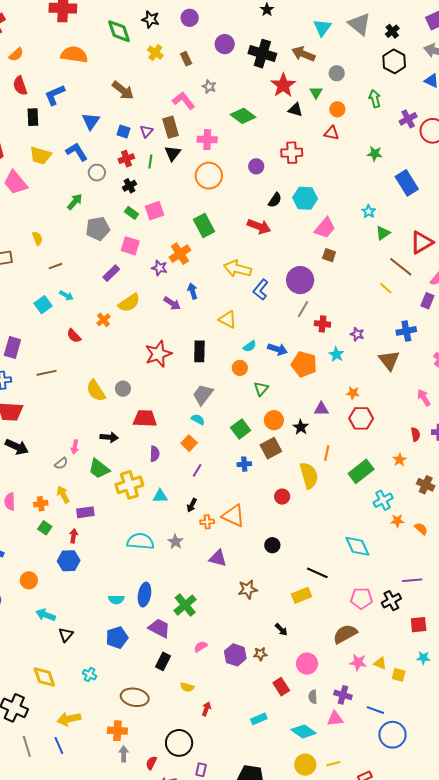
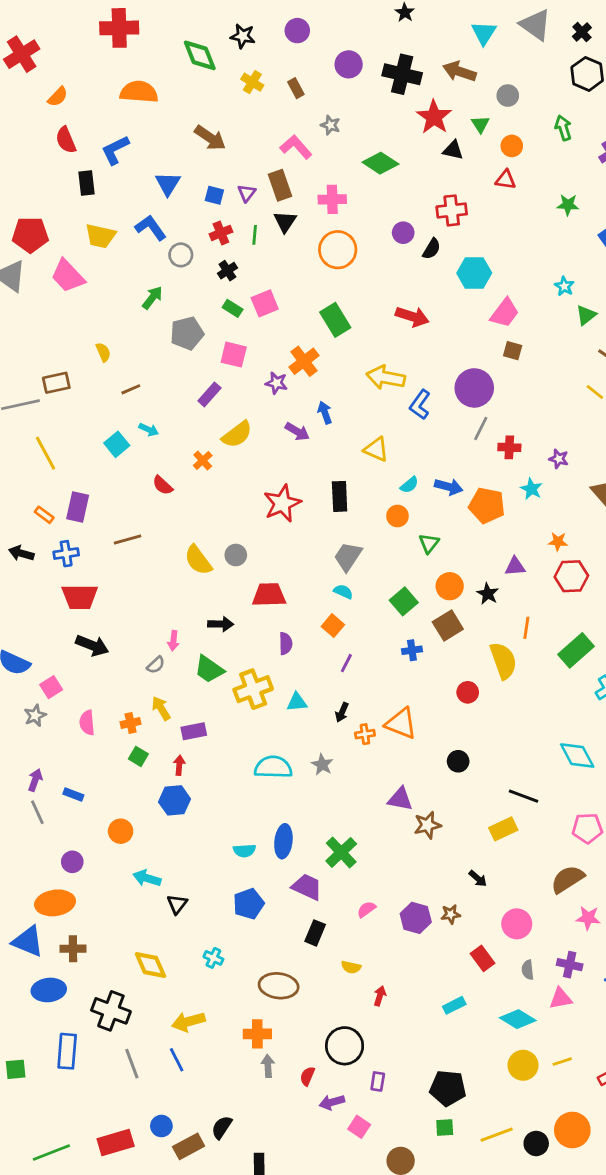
black semicircle: (275, 200) -> (432, 249), moved
purple triangle: (218, 558) -> (400, 799), moved

